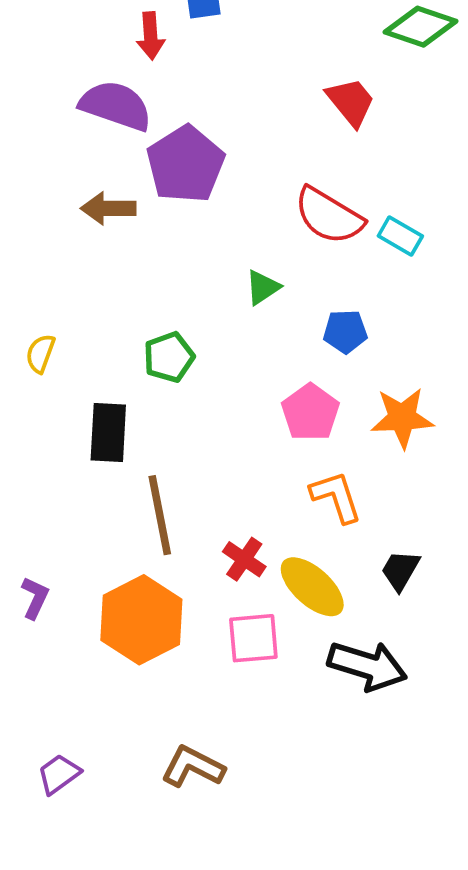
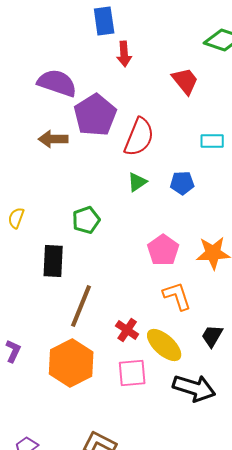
red arrow: (151, 36) -> (124, 54), moved
red semicircle: (329, 216) -> (139, 137), moved, turned -99
cyan rectangle: (400, 236) -> (212, 141), moved, turned -30
blue pentagon: (345, 331) -> (182, 183), moved
brown line: (160, 515) -> (81, 306), turned 33

